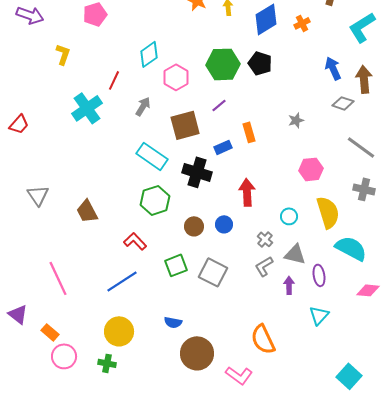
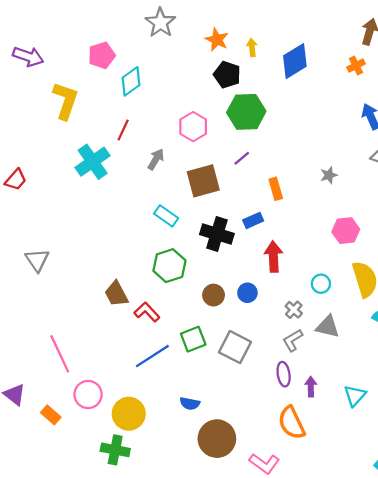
orange cross: (302, 23) -> (356, 66), moved
yellow L-shape: (63, 54) -> (65, 101), size x1.6
cyan diamond: (149, 54) -> (131, 81), moved
black pentagon: (260, 63) -> (227, 75), moved
blue rectangle: (223, 147) -> (253, 220), moved
cyan rectangle: (152, 156) -> (166, 216), size x0.7
brown trapezoid: (87, 211) -> (116, 294), moved
purple ellipse: (319, 275) -> (284, 374), moved
blue line: (122, 281) -> (152, 356), moved
purple arrow: (289, 285) -> (311, 387), moved
pink circle: (64, 356) -> (88, 395), moved
green cross: (107, 363) -> (115, 450), size x1.4

